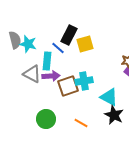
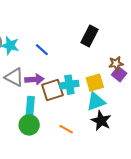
black rectangle: (69, 35) -> (89, 36), moved
yellow square: (85, 44) -> (95, 83), moved
cyan rectangle: (47, 61) -> (30, 106), moved
cyan triangle: (109, 97) -> (96, 102), turned -48

